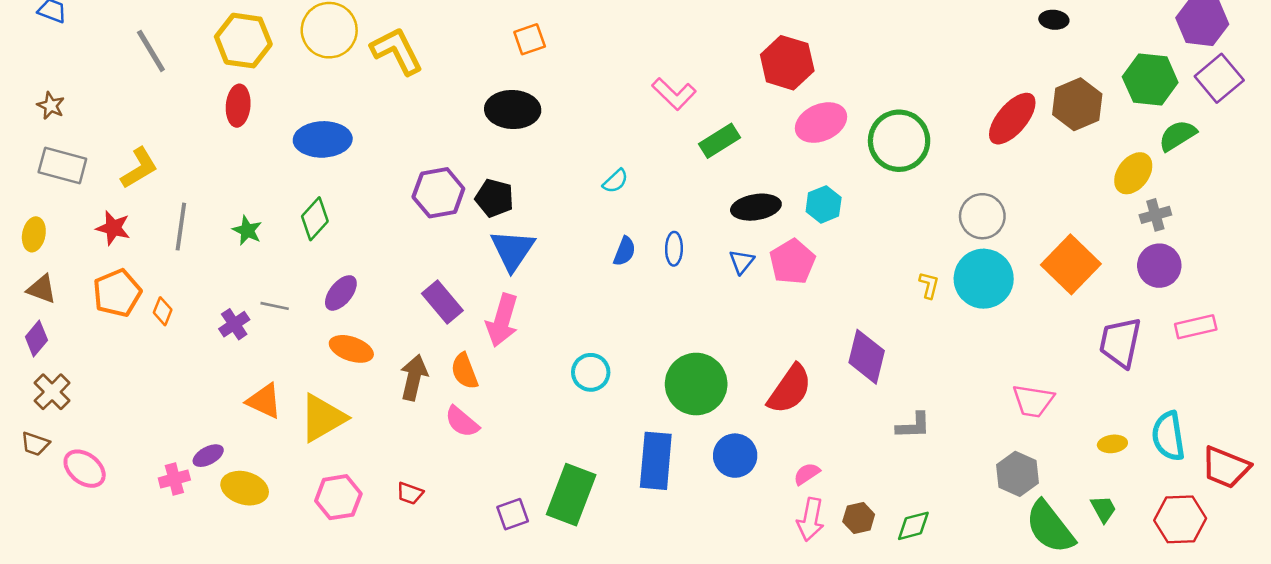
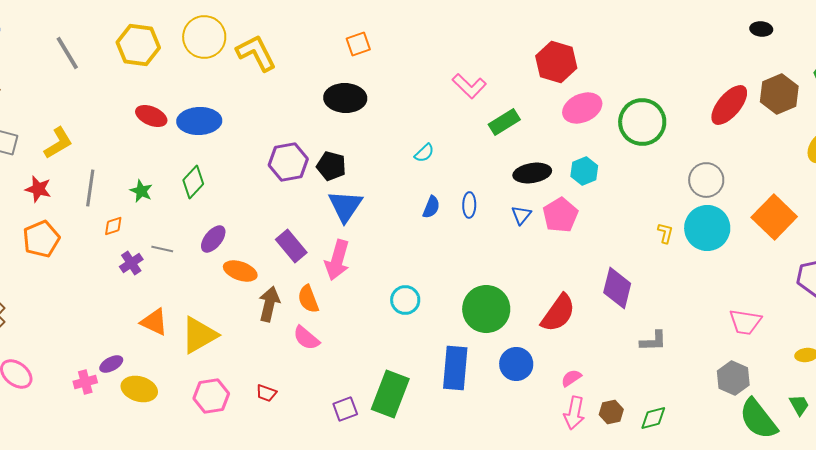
red ellipse: (238, 106) -> (151, 116), moved, turned -72
orange diamond: (163, 311) -> (113, 226), moved, turned 50
orange ellipse: (351, 349) -> (240, 271), moved

